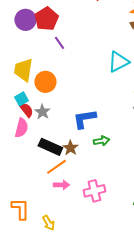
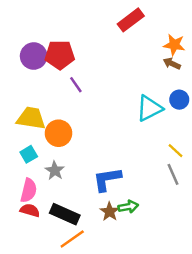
red pentagon: (46, 19) -> (60, 55), turned 30
yellow trapezoid: (23, 70) -> (31, 118), turned 90
red semicircle: (26, 110) -> (30, 210), moved, turned -35
brown star: (70, 148) -> (110, 212), moved

